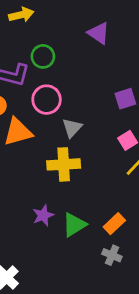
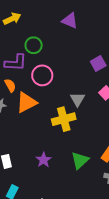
gray triangle: (72, 128) -> (77, 99), moved
purple star: (43, 215) -> (44, 160), moved

